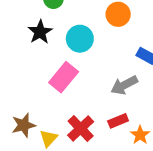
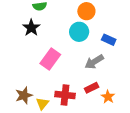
cyan circle: (80, 39) -> (79, 32), moved
red cross: (81, 128) -> (65, 95), turned -36

